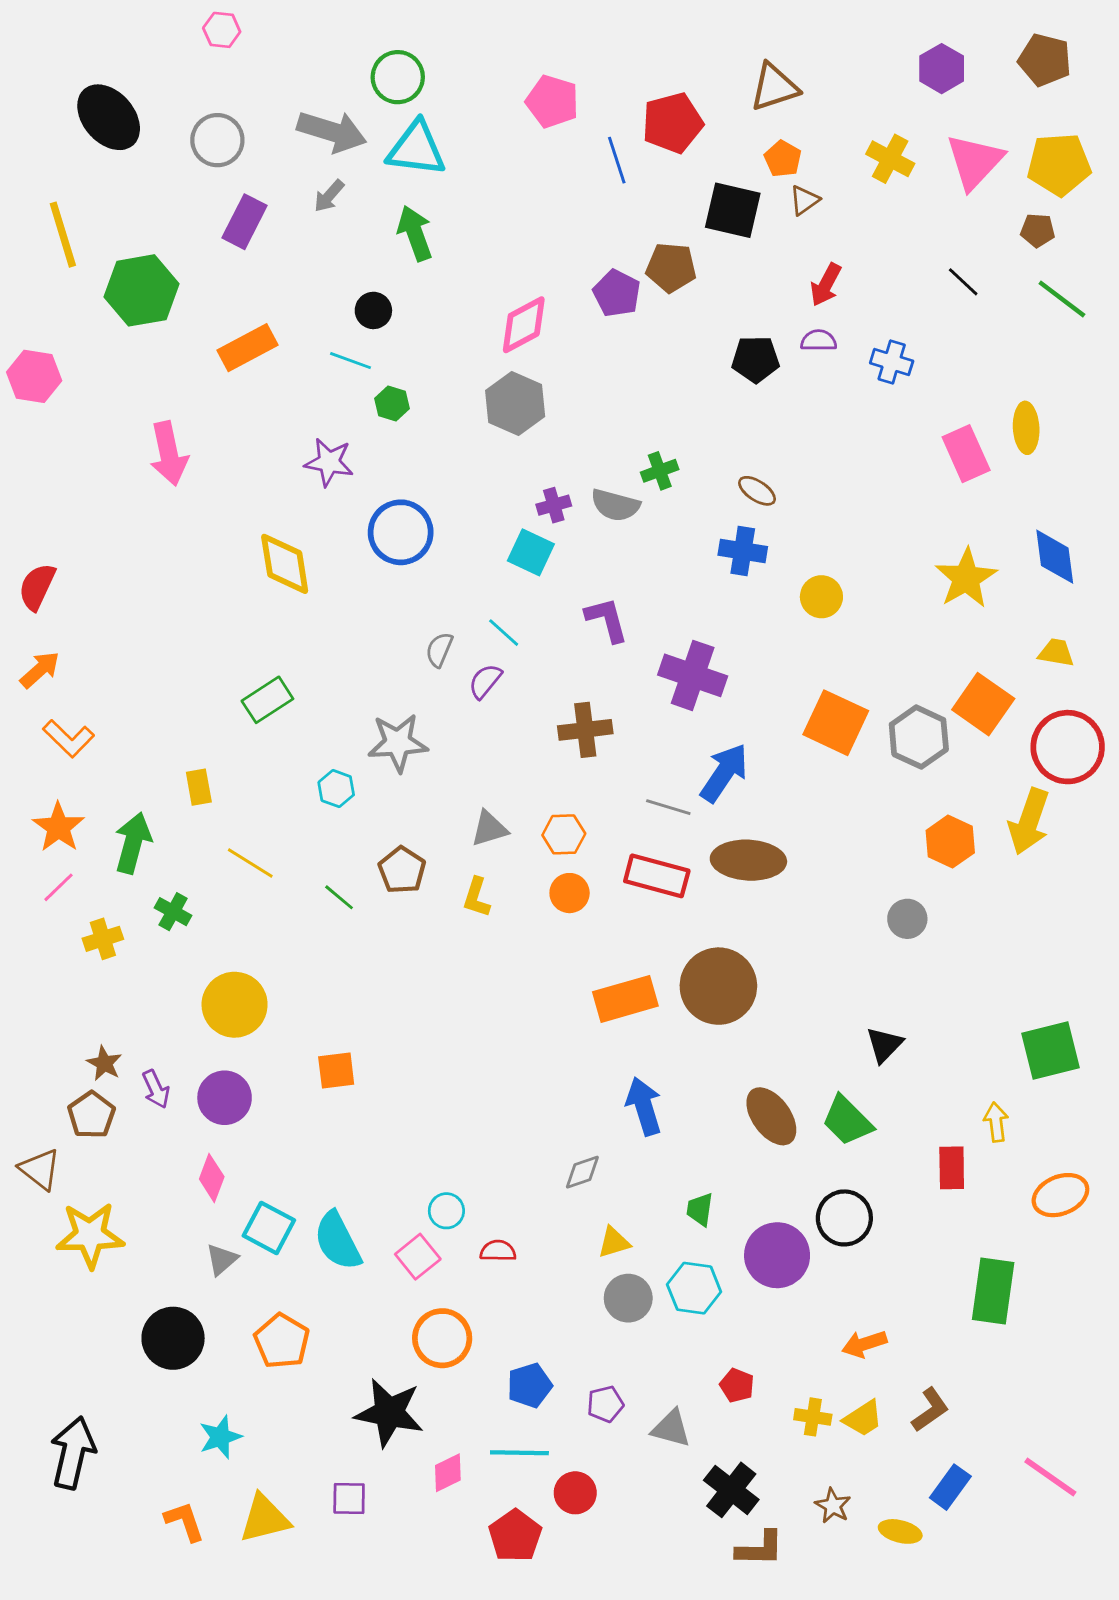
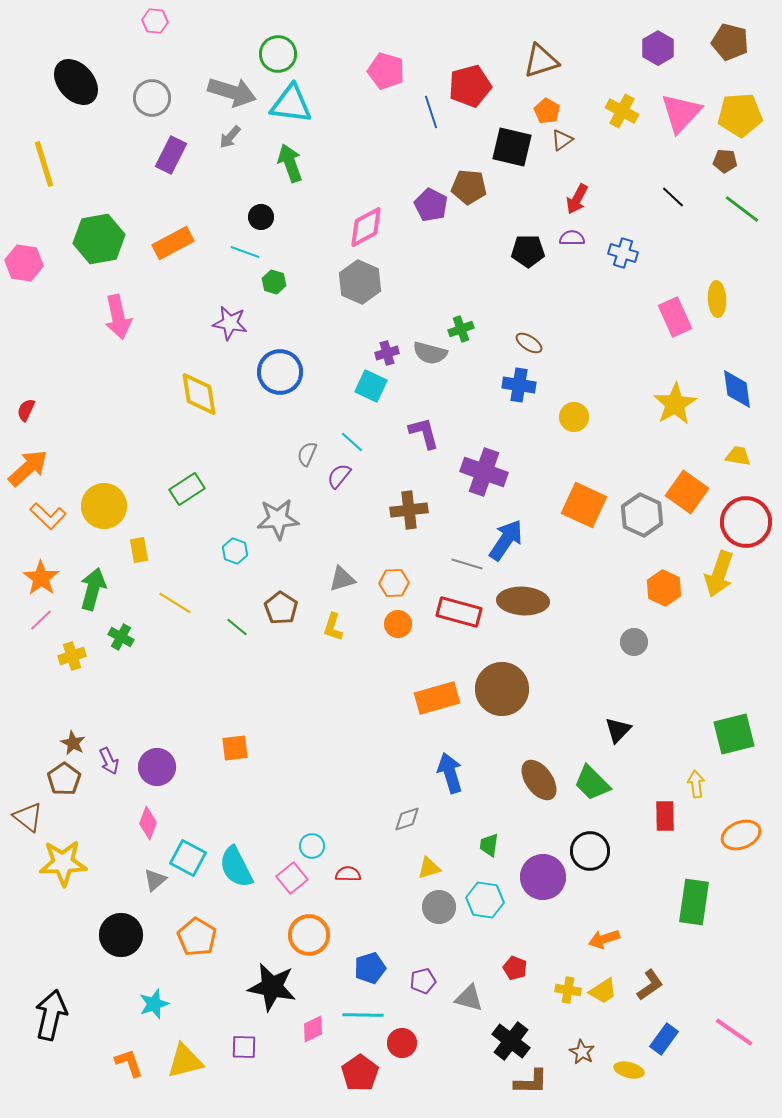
green hexagon: (142, 290) -> (99, 239), moved
red semicircle: (37, 587) -> (26, 410), size x0.7
orange arrow: (40, 670) -> (28, 468), size x1.4
yellow circle: (235, 1005) -> (104, 506), moved

